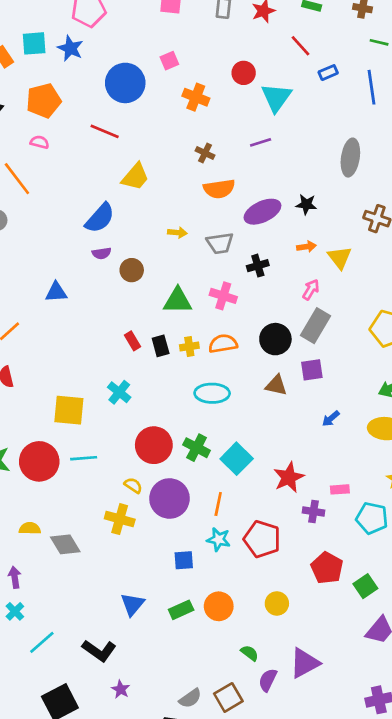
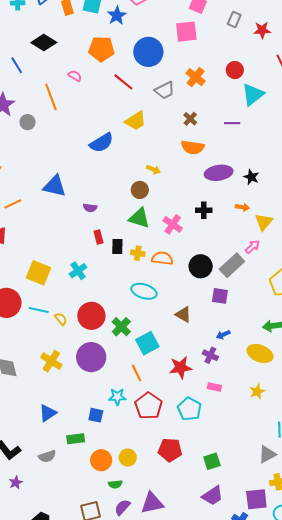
pink square: (169, 61) -> (186, 32), moved, size x1.6
orange pentagon: (44, 101) -> (101, 49), moved
gray trapezoid: (220, 243) -> (165, 90), moved, turned -35
purple semicircle: (102, 253) -> (90, 208), moved
brown circle: (132, 270) -> (140, 190), moved
pink arrow: (311, 290) -> (253, 247), moved
blue triangle: (56, 292) -> (55, 186), size x1.4
brown triangle: (276, 385) -> (183, 314), moved
yellow semicircle: (133, 485) -> (61, 319), moved
orange line: (218, 504) -> (137, 373), moved, turned -54
purple cross: (313, 511) -> (210, 355), moved
cyan pentagon: (372, 518) -> (189, 409), moved
cyan star: (219, 539) -> (117, 397), turned -30
blue square: (184, 560) -> (96, 415), moved
red pentagon: (327, 568) -> (170, 450), moved, turned 30
yellow circle: (277, 603) -> (128, 458), moved
blue triangle: (132, 604) -> (48, 413), moved
orange circle: (219, 606) -> (101, 460), moved
green semicircle: (250, 653) -> (115, 484), turned 120
gray semicircle: (190, 698) -> (47, 456), moved

